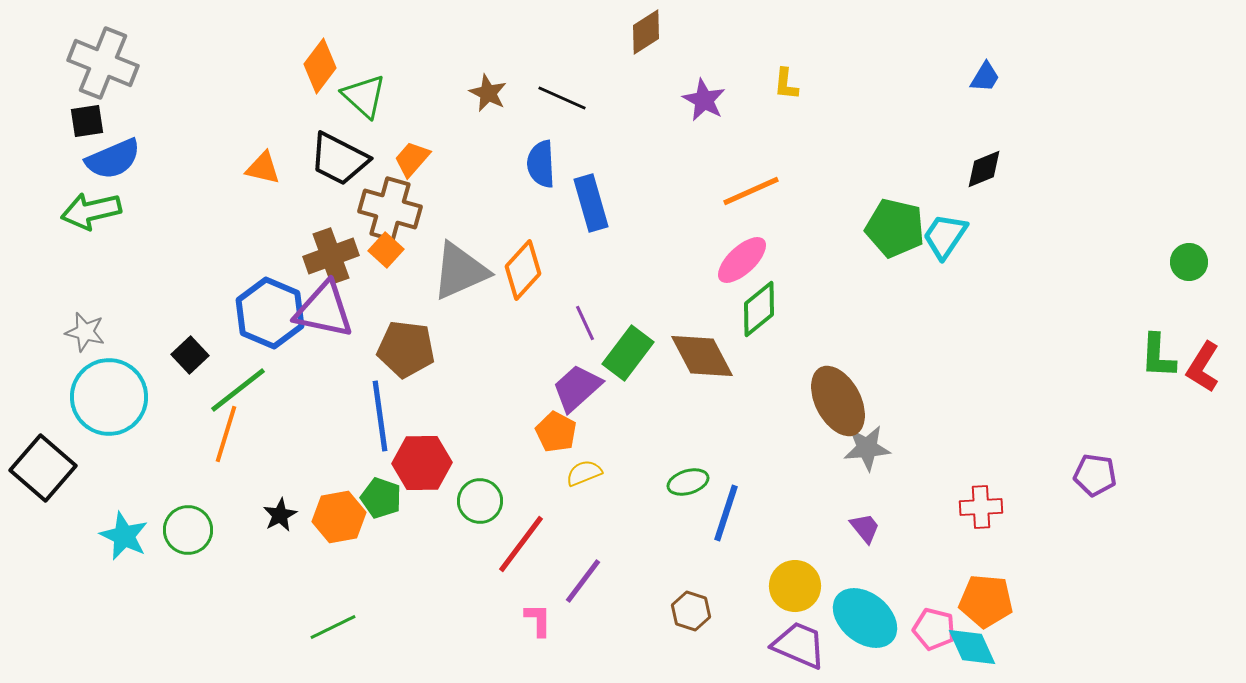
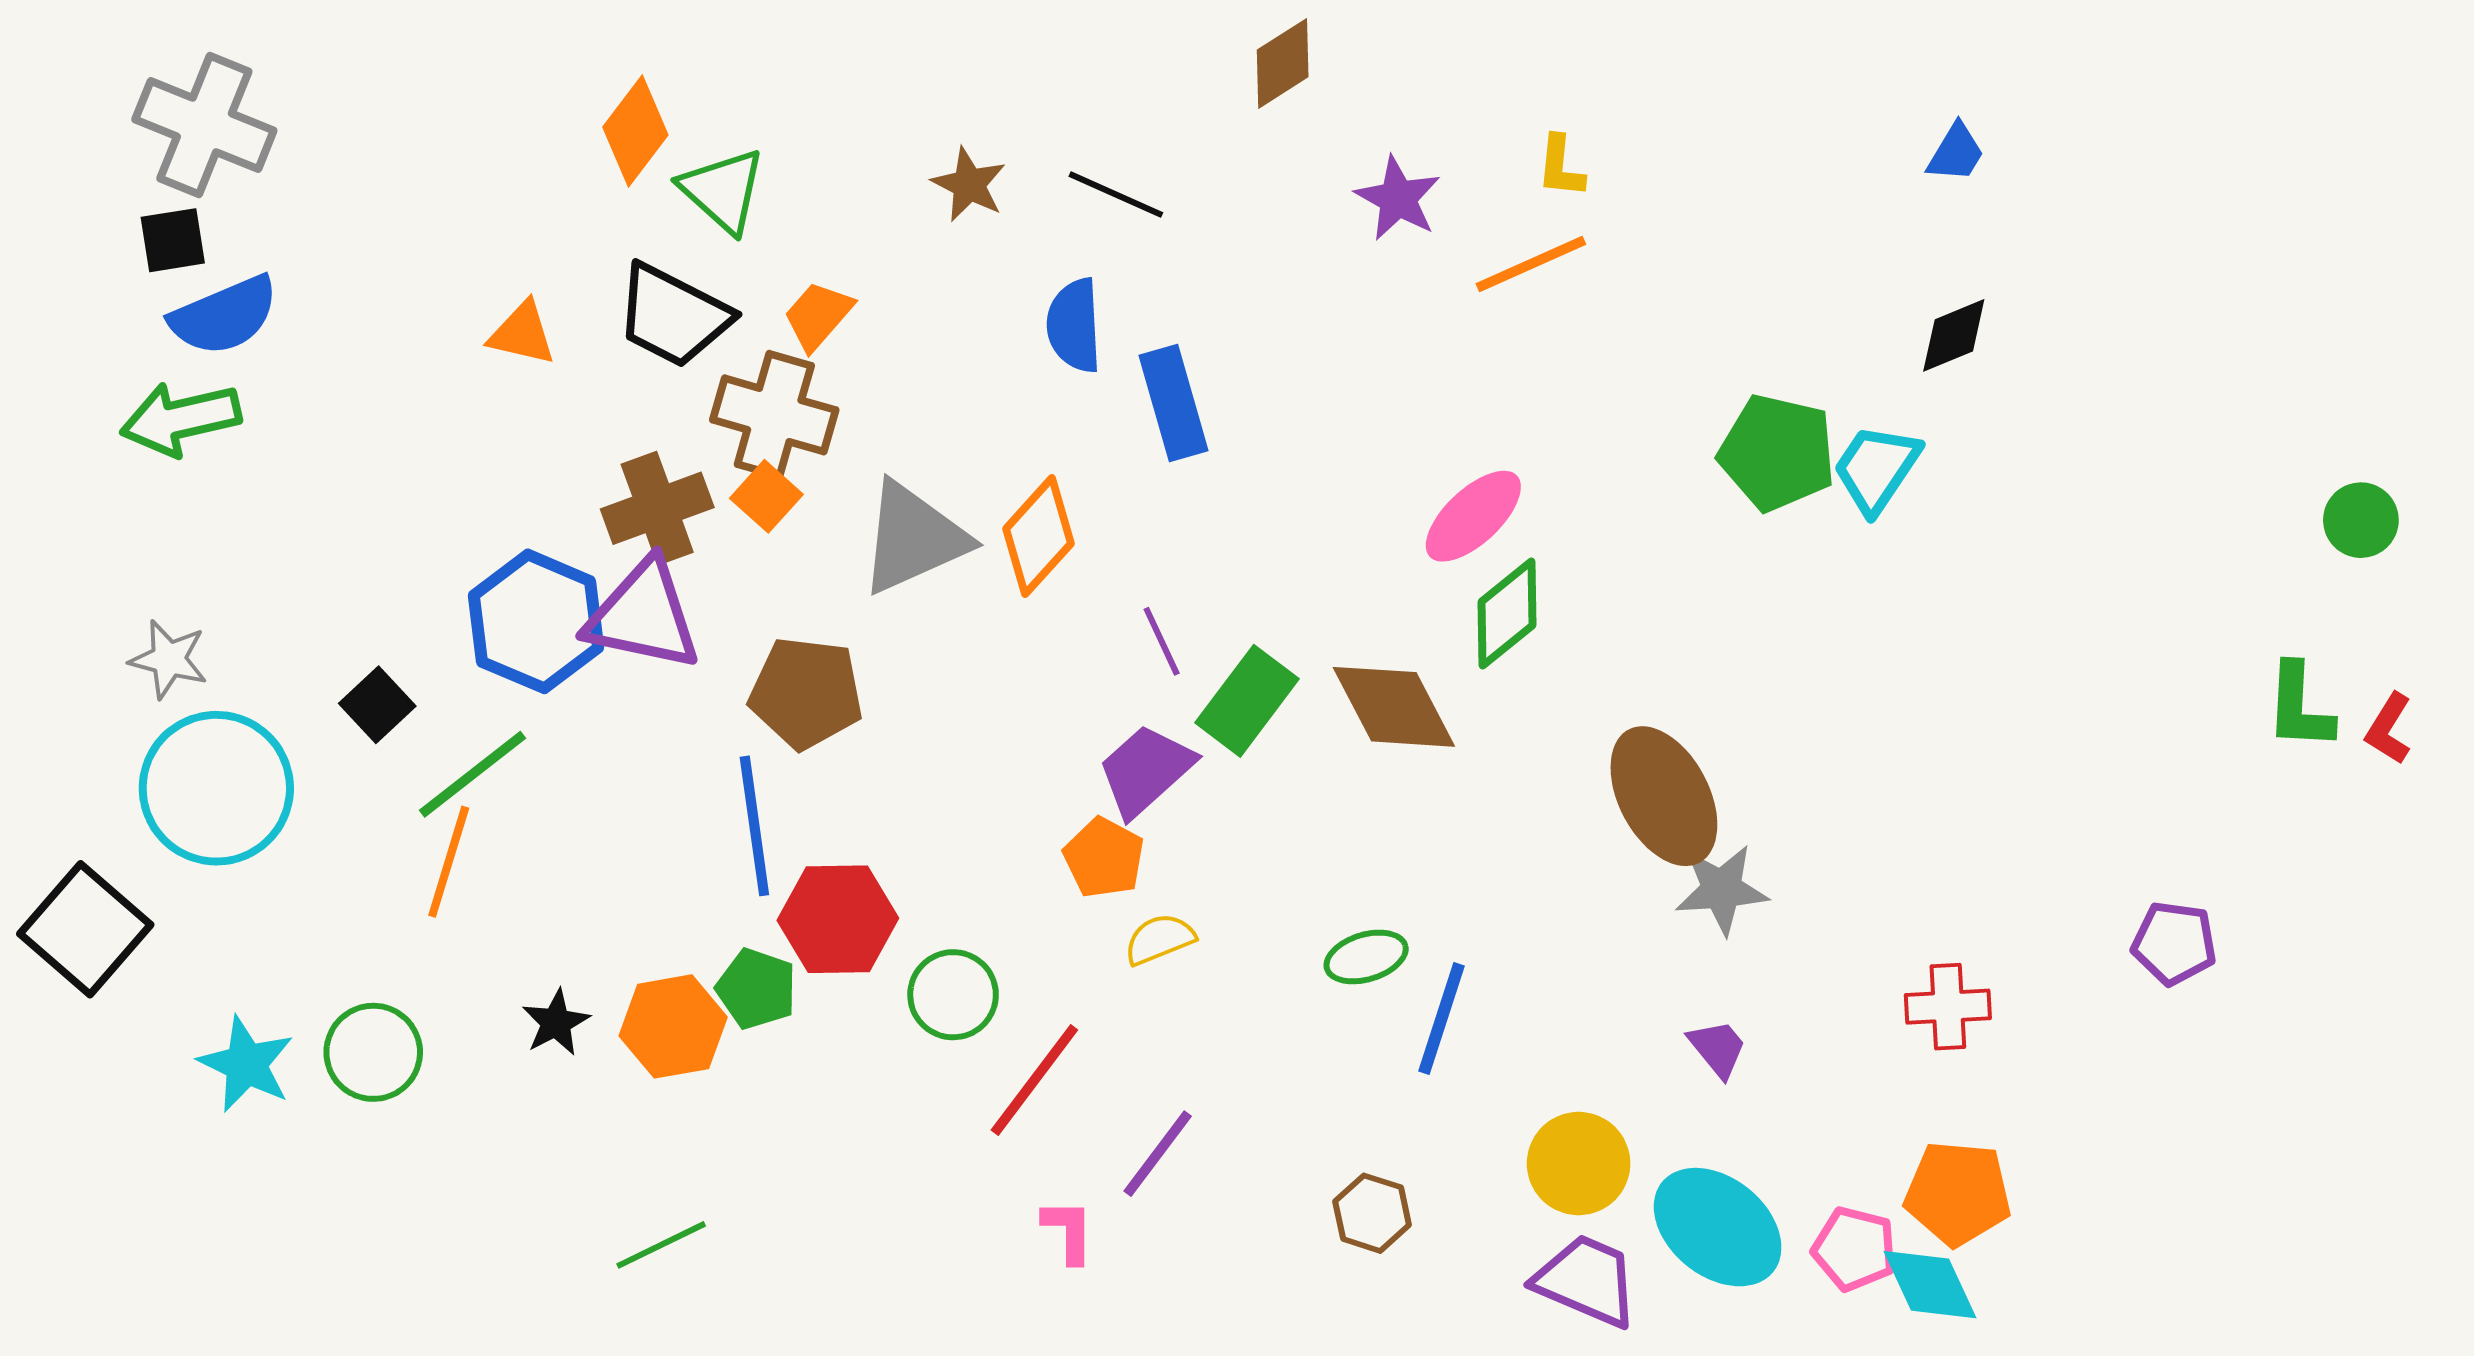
orange line: (751, 191) -> (1531, 264), moved
red L-shape: (1203, 367) -> (2389, 729), size x0.7

